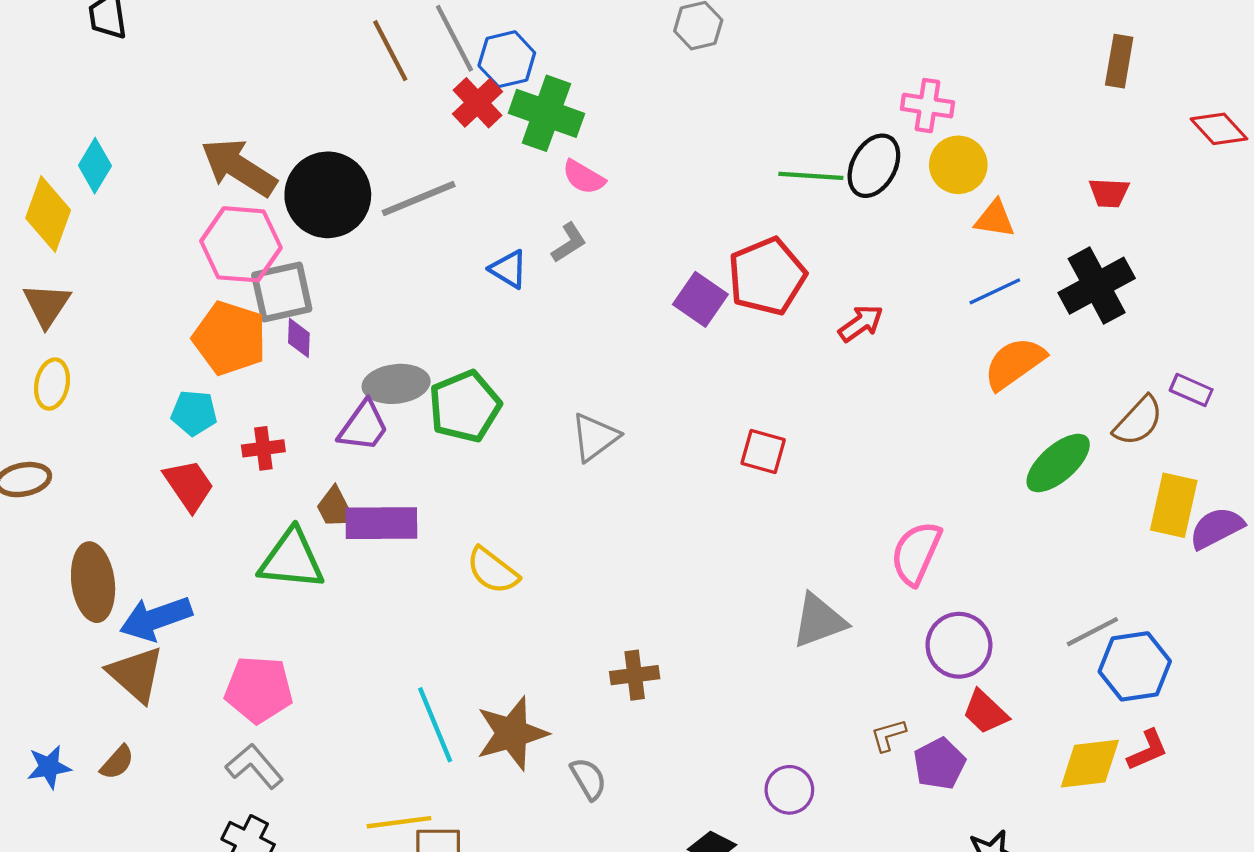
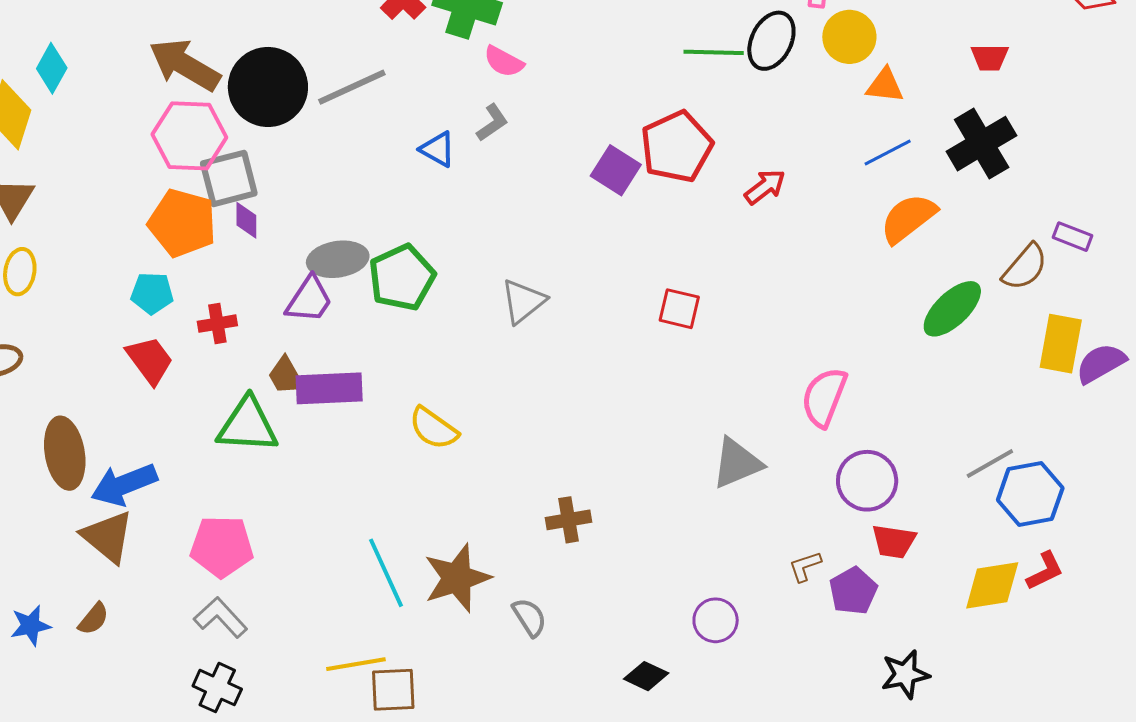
red trapezoid: (985, 712) -> (894, 541), turned -33

